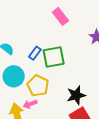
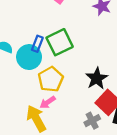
cyan circle: (14, 76) -> (29, 57), moved
yellow pentagon: (38, 86) -> (51, 79), turned 30

